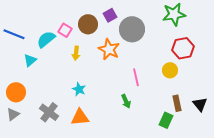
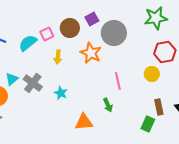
pink square: (65, 30) -> (47, 34), turned 32
cyan triangle: (30, 60) -> (12, 79), moved
gray cross: (49, 112) -> (33, 83), moved
orange triangle: (80, 117) -> (84, 122), moved

